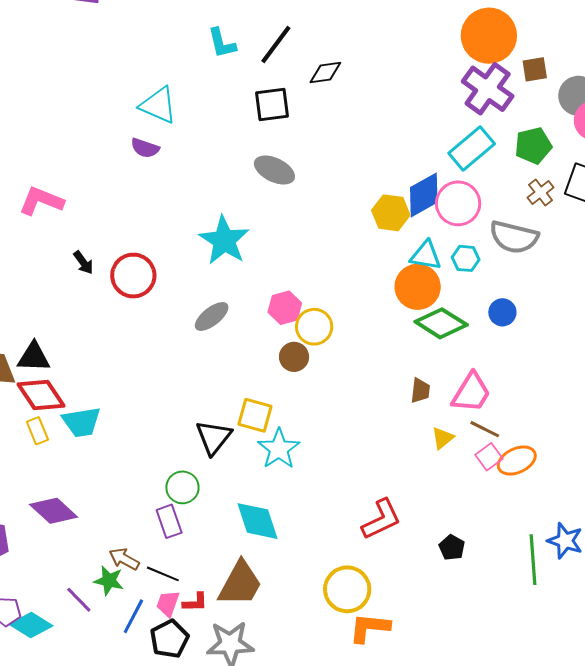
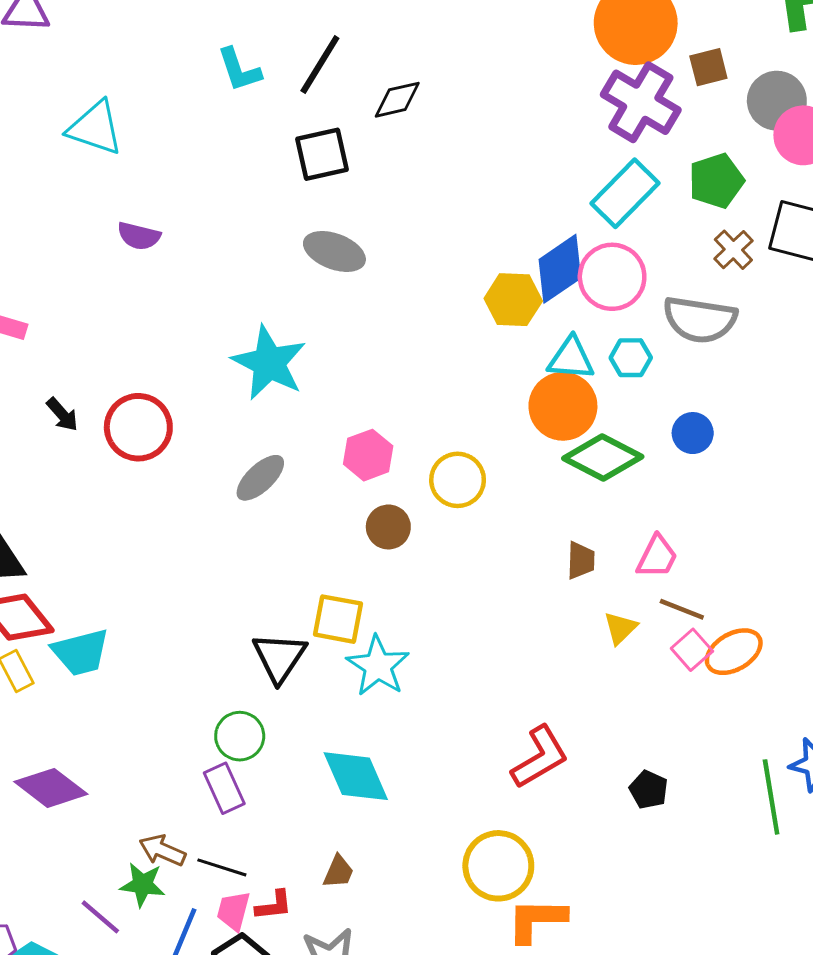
cyan triangle: (158, 105) -> (95, 128), moved
yellow circle: (314, 327) -> (458, 480), moved
pink trapezoid: (471, 393) -> (657, 557), size x0.7
brown trapezoid: (240, 584) -> (338, 872), size x0.5

